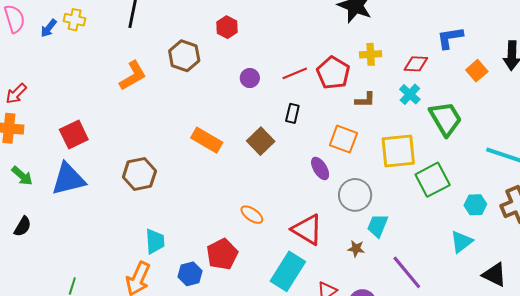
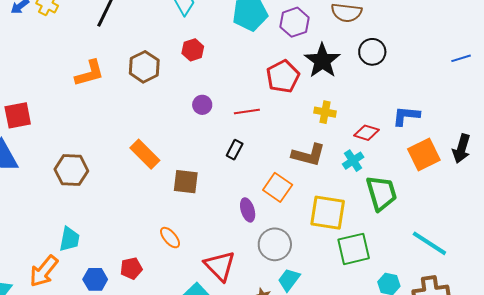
orange square: (477, 71) -> (424, 155), size x1.5
red pentagon: (333, 73) -> (283, 76), moved
brown L-shape: (365, 100) -> (308, 155), size x1.6
brown square: (261, 141) -> (186, 182), moved, turned 36
red pentagon: (222, 254) -> (131, 268), size x0.7

